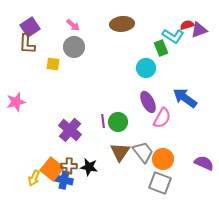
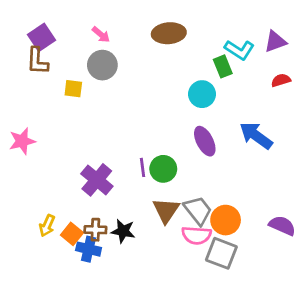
red semicircle: (187, 25) -> (281, 80), moved
pink semicircle: (162, 118) -> (196, 235), moved, turned 65
orange square: (52, 169) -> (72, 234), size x0.7
yellow arrow: (34, 178) -> (47, 226), moved

